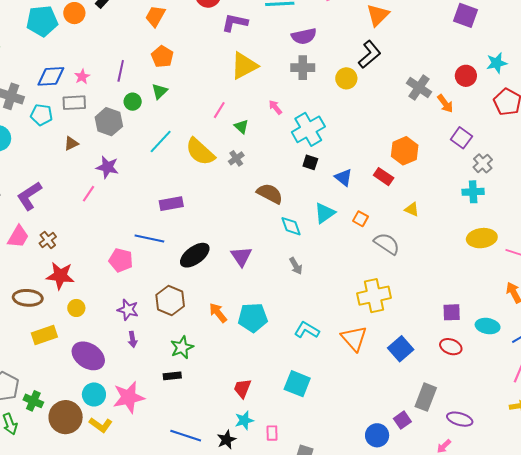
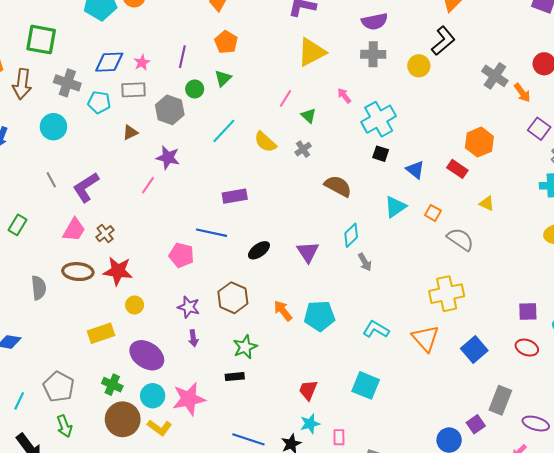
yellow semicircle: (200, 152) -> (265, 142), size x0.7
cyan diamond: (291, 226) -> (351, 235), moved, turned 65
black ellipse: (195, 255) -> (259, 250), size x0.7
brown ellipse: (28, 298) -> (78, 272), moved
green cross: (33, 401) -> (112, 385), moved

